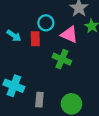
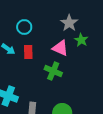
cyan circle: (46, 23) -> (24, 27), moved

